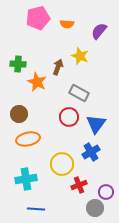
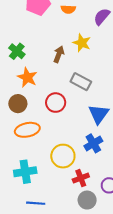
green cross: (18, 64) -> (17, 51), turned 35
orange star: (37, 82) -> (27, 77), moved
red circle: (69, 117) -> (56, 103), moved
gray circle: (95, 208) -> (87, 200), moved

